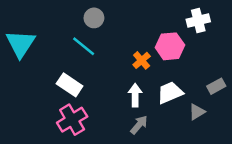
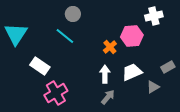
white rectangle: (70, 85) -> (40, 66), moved

